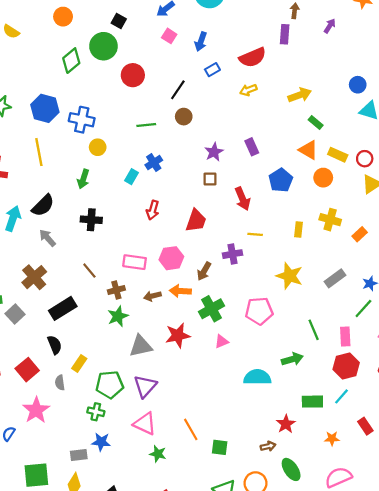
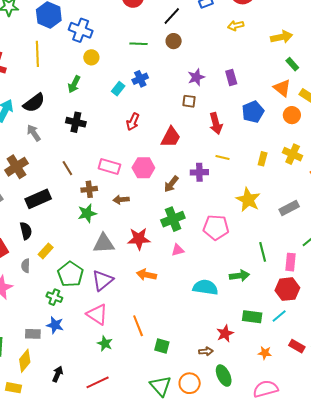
orange arrow: (180, 291) -> (146, 275), moved
green pentagon: (110, 385) -> (70, 274), turned 30
red rectangle: (365, 426) -> (297, 346), turned -35

